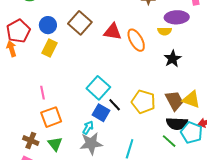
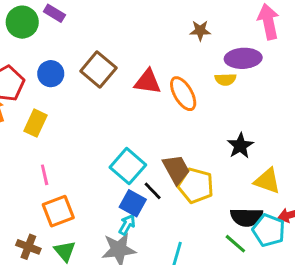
yellow rectangle: (50, 48) -> (36, 123), moved
black star: (173, 59) -> (240, 146), moved
brown trapezoid: (174, 101) -> (176, 169), moved
cyan arrow: (88, 128) -> (127, 225), moved

